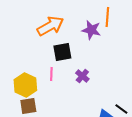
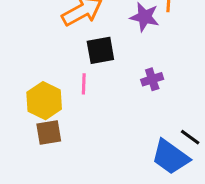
purple cross: (82, 76) -> (152, 79), moved, turned 32

